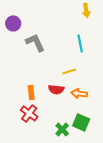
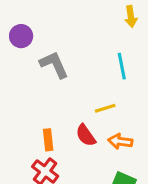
red semicircle: (56, 89) -> (86, 135), turned 49

